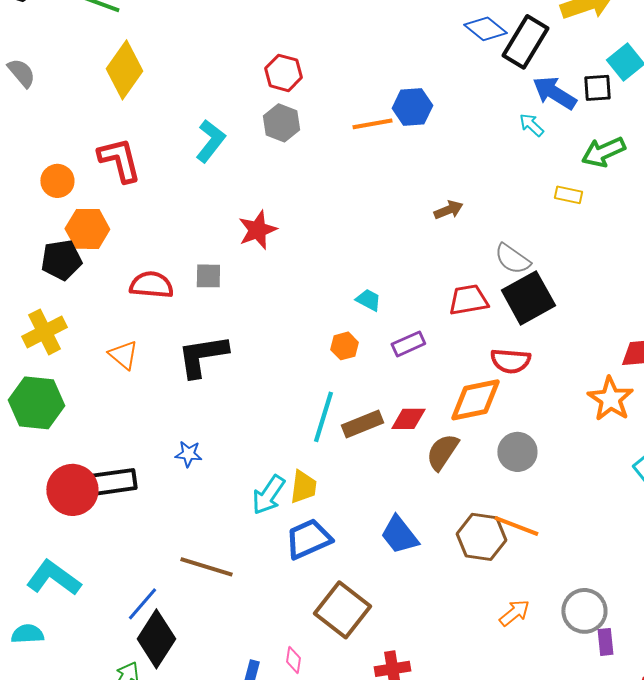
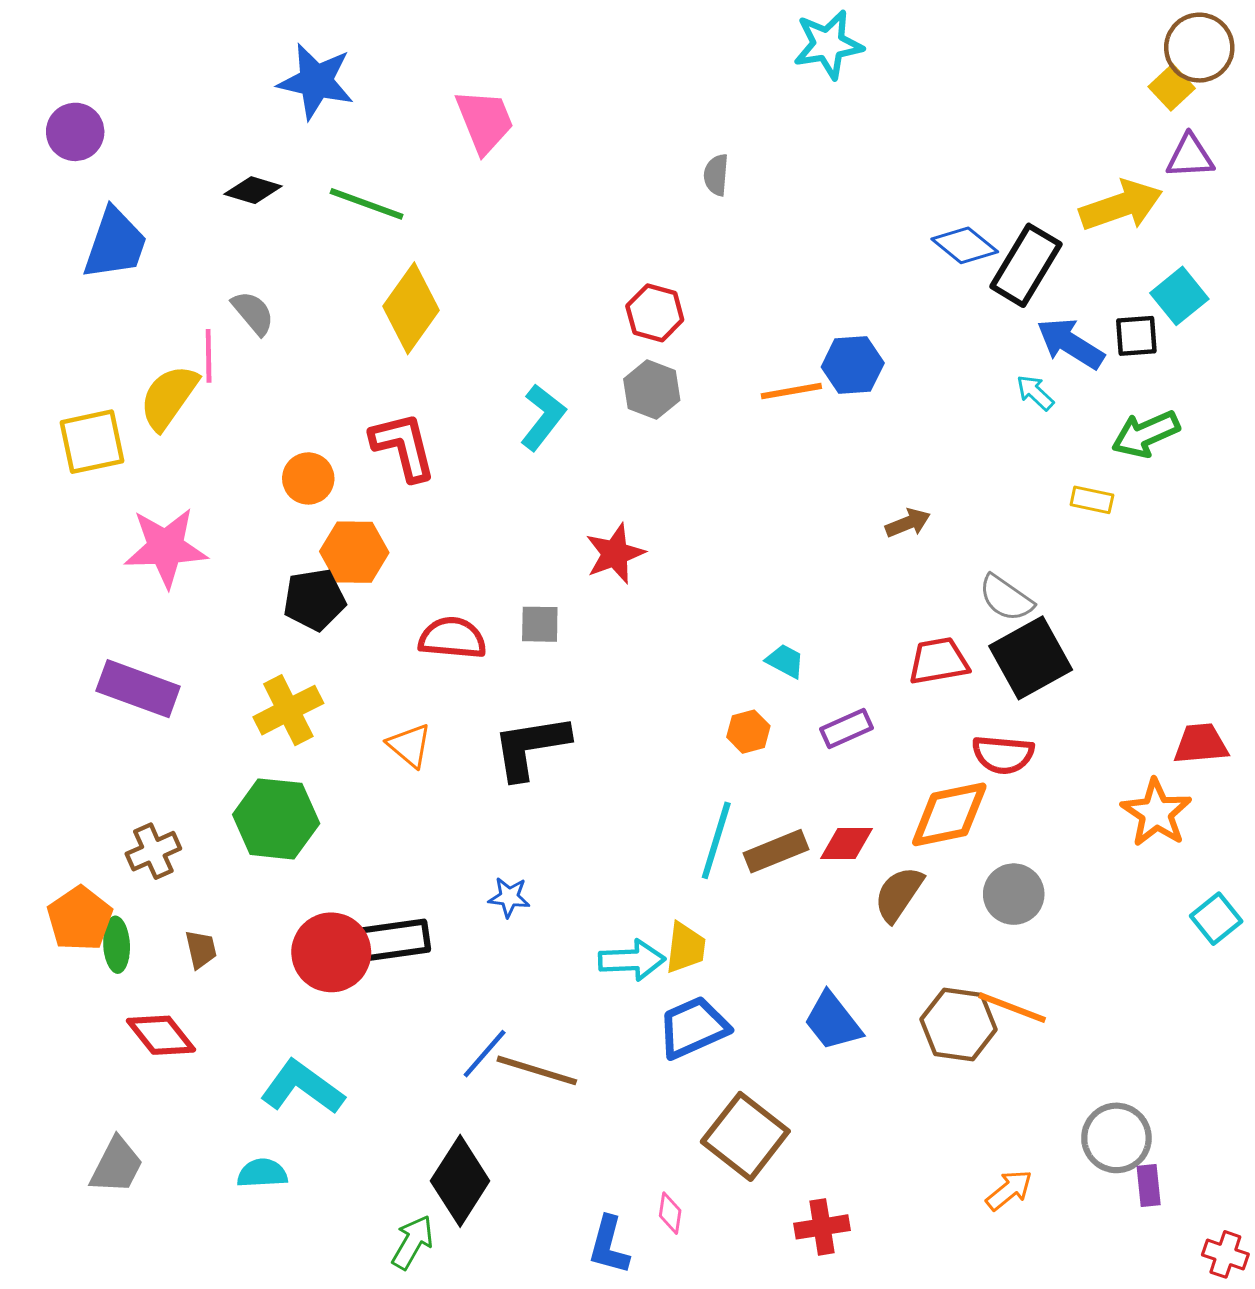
cyan arrow: (268, 495) -> (632, 960), turned -126
blue line: (142, 604) -> (485, 1054), moved
orange arrow: (514, 613) -> (1009, 1190), moved

